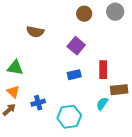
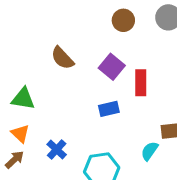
brown semicircle: (35, 32) -> (62, 58), moved, turned 36
red rectangle: (103, 70) -> (141, 83), moved
blue cross: (38, 103) -> (57, 149), turned -32

